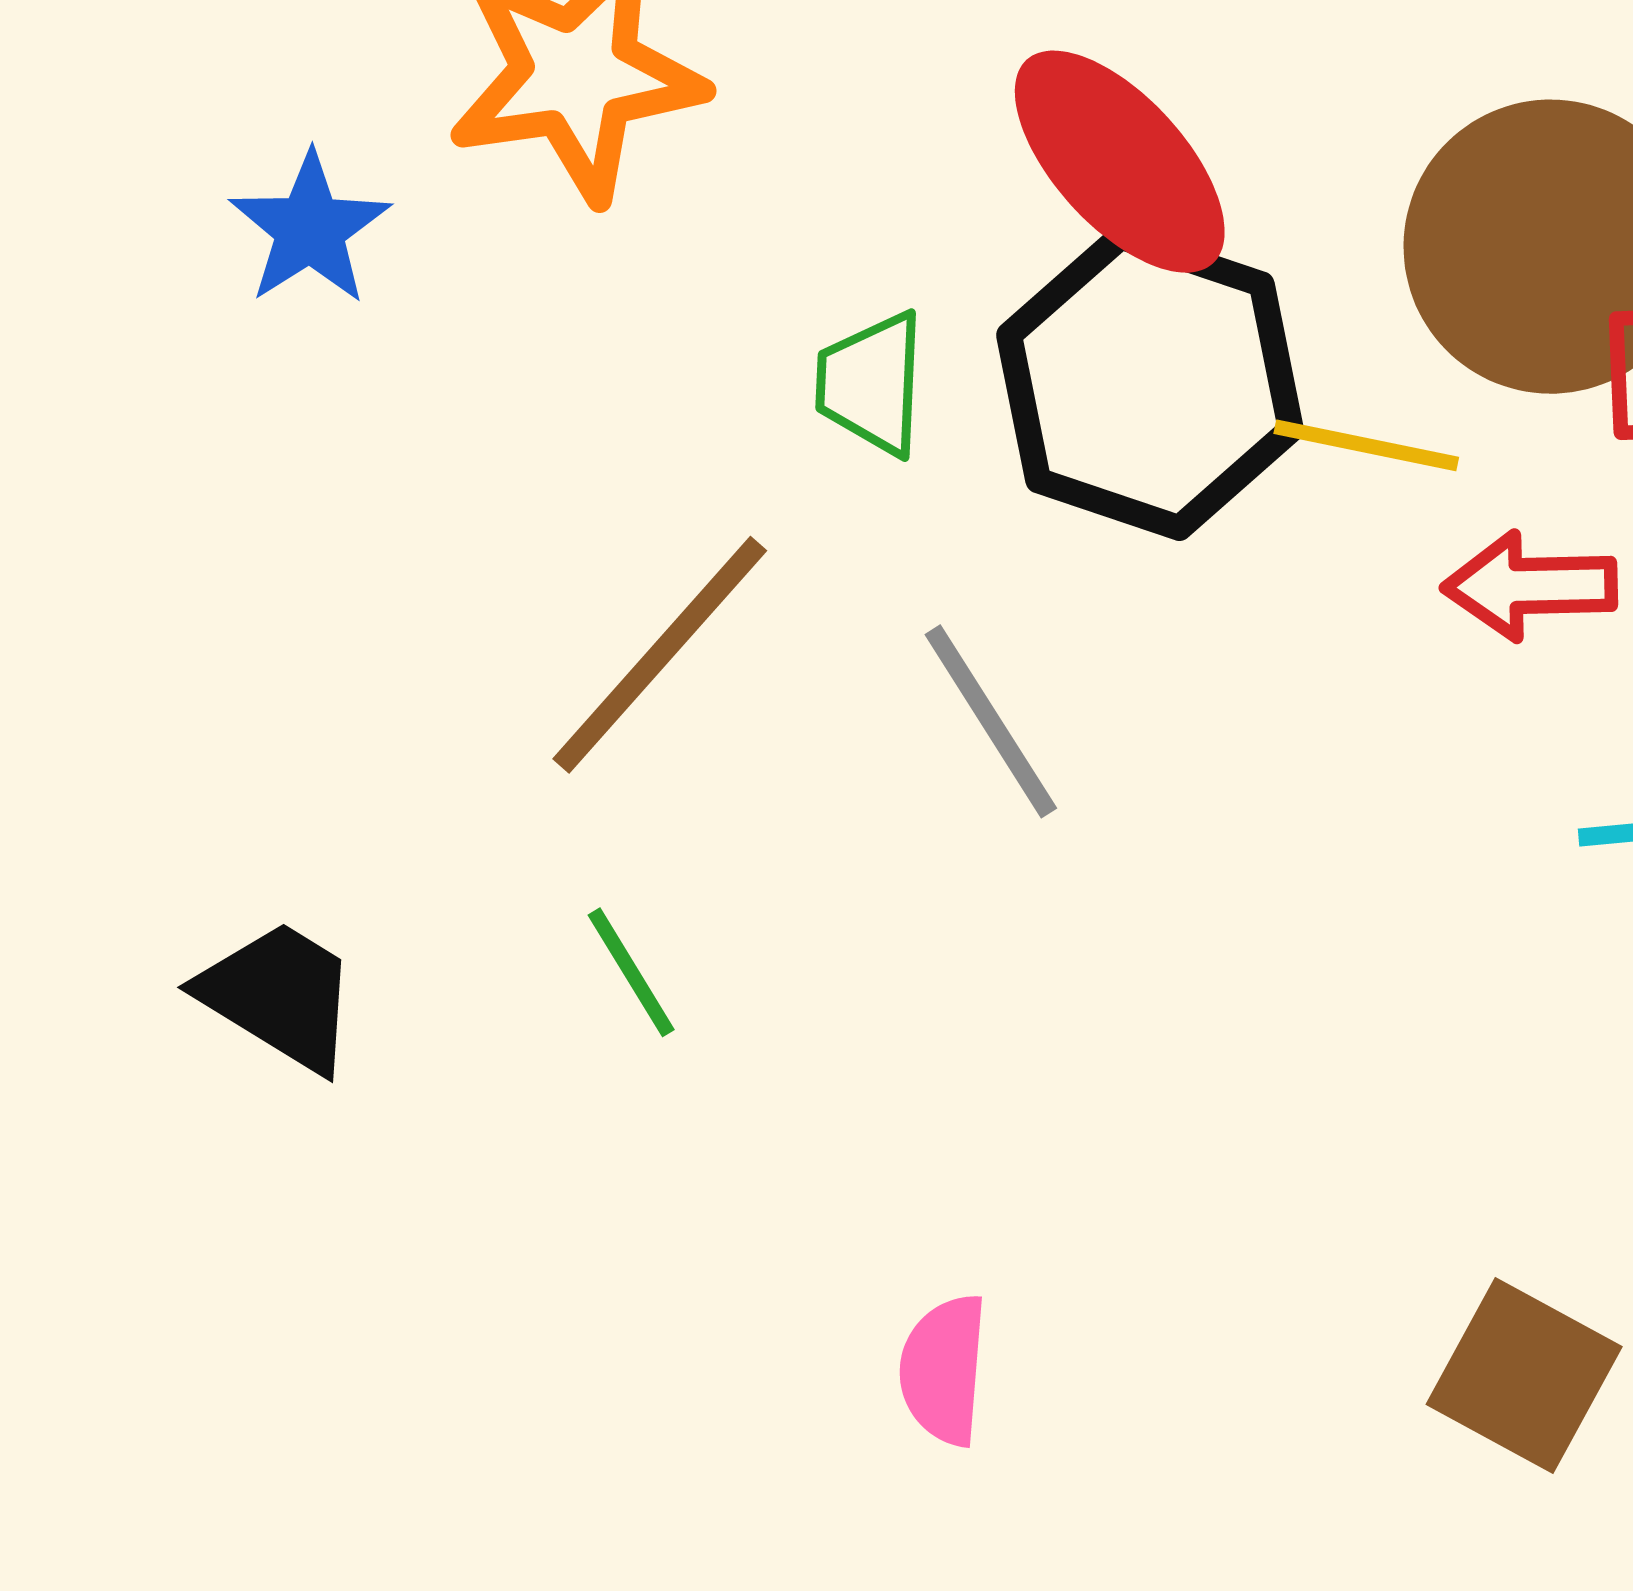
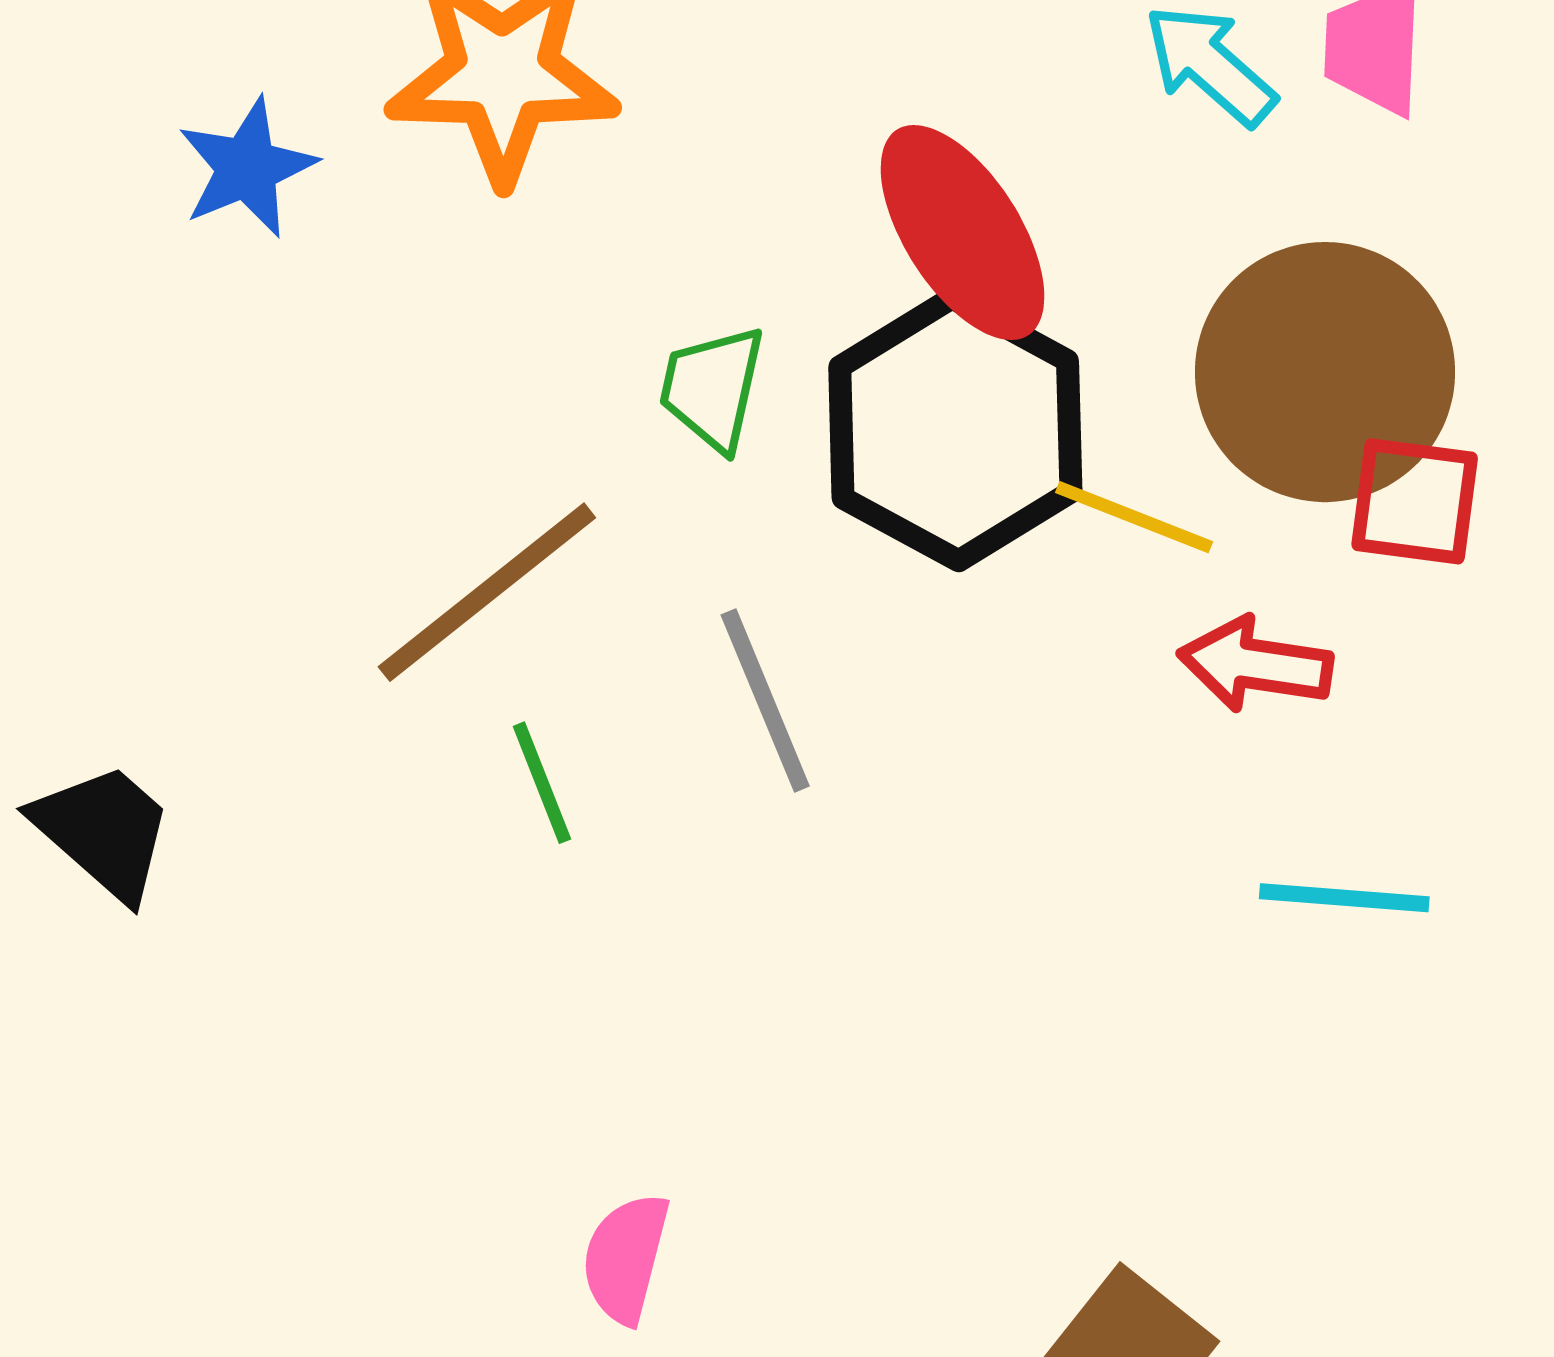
green line: (631, 972) -> (542, 783), moved

